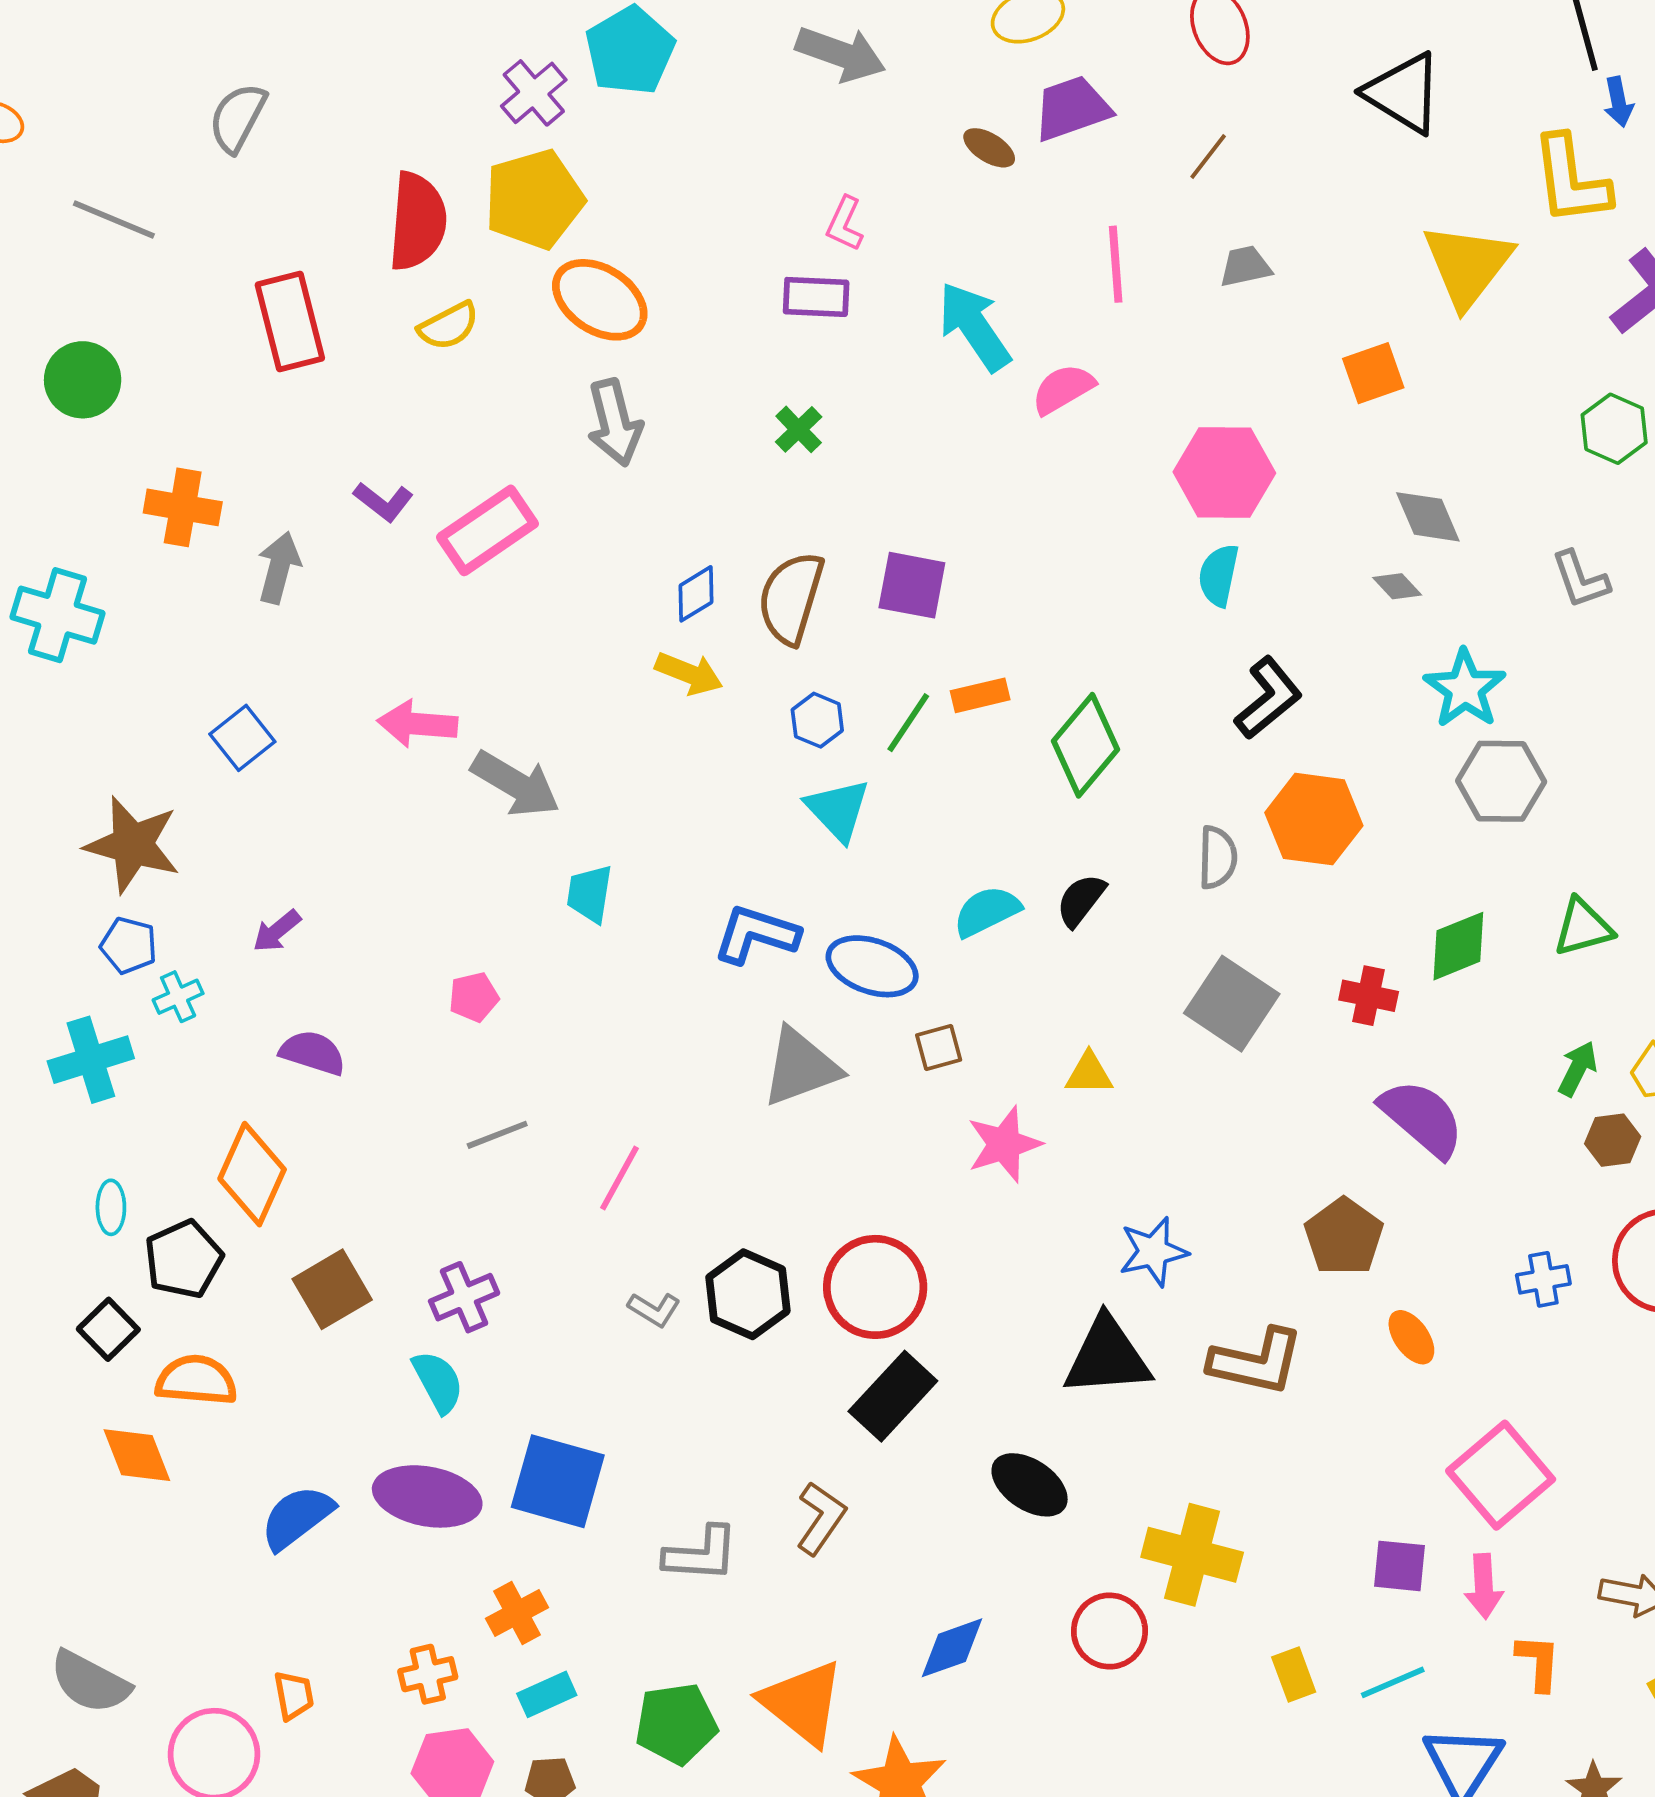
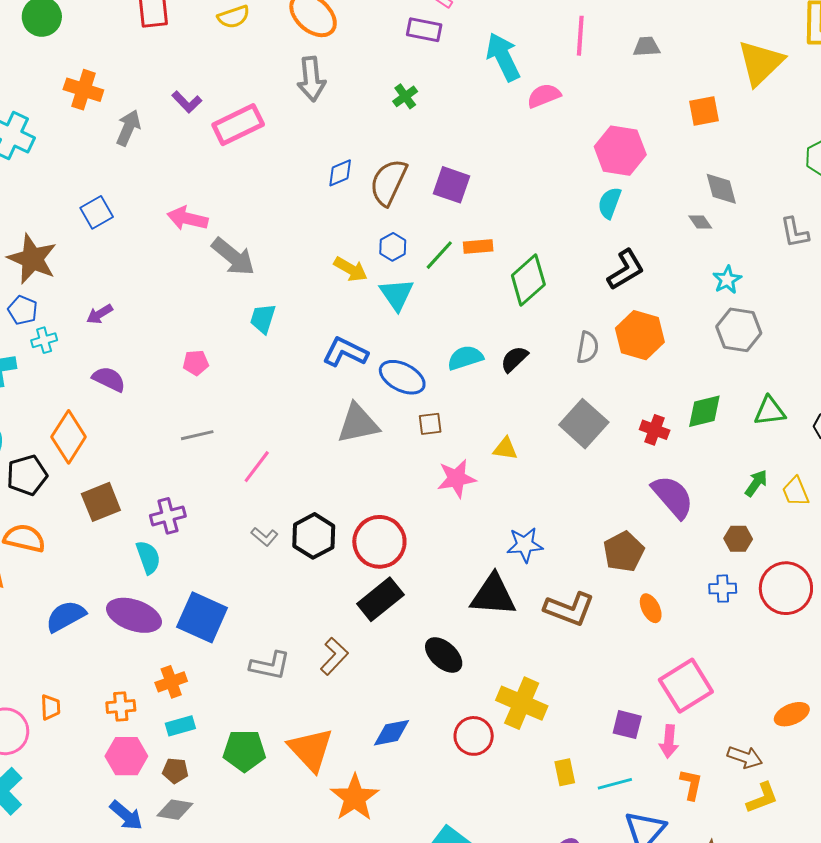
yellow arrow: (689, 673) -> (351, 269), moved
cyan star: (1465, 689) -> (727, 280), size x0.7
brown hexagon: (1613, 1140) -> (738, 539), moved

